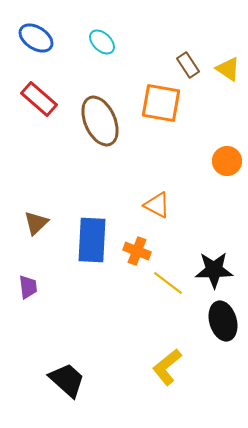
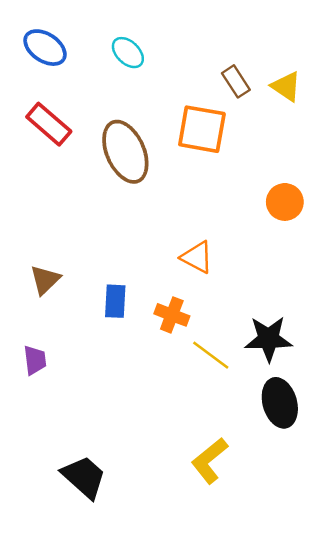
blue rectangle: (92, 240) -> (115, 301), size x0.6

